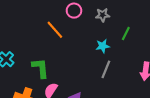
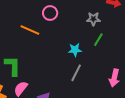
gray star: (103, 15) -> (93, 19), moved
orange line: (55, 30) -> (30, 30), turned -30

